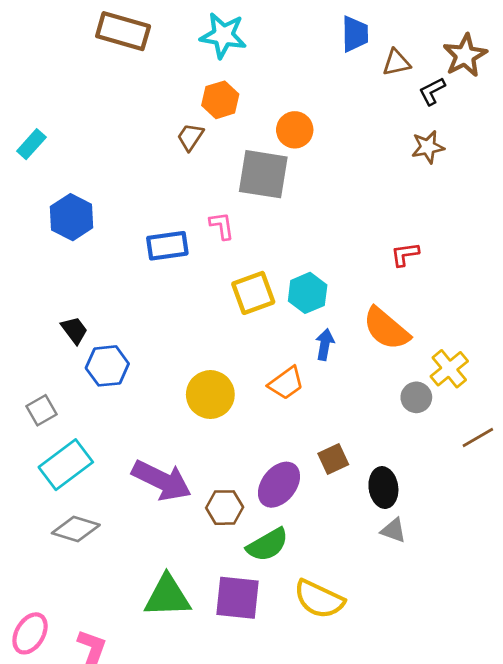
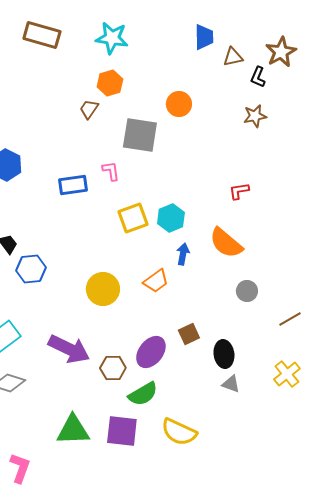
black L-shape: (432, 91) -> (258, 77), turned -40
orange circle: (295, 130) -> (179, 104), moved
yellow cross: (449, 369) -> (287, 374), moved

